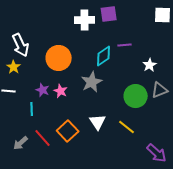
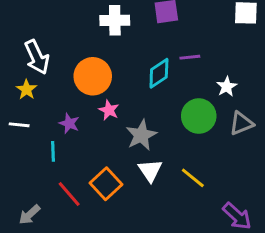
white cross: (85, 20) -> (115, 20), moved
gray star: (92, 82) -> (141, 135), moved
pink star: (61, 91) -> (109, 110), moved
green circle: (136, 96) -> (199, 116), moved
gray arrow: (21, 143) -> (29, 215), moved

